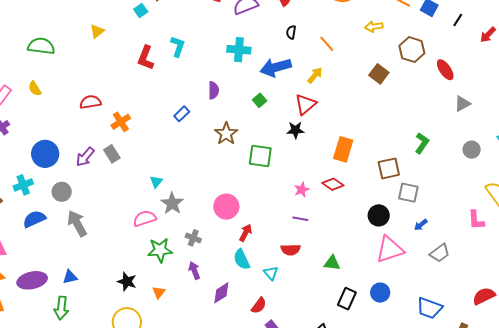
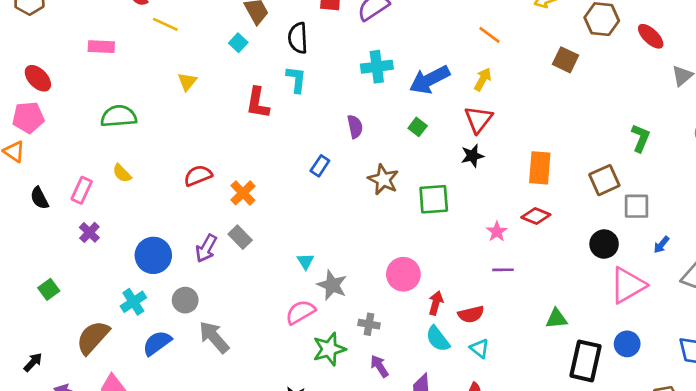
black semicircle: (291, 32) -> (298, 38), moved, size x1.6
red semicircle: (291, 250) -> (471, 314), moved
black rectangle: (347, 299) -> (586, 361), size x1.4

